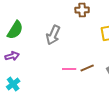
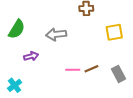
gray arrow: (53, 35) -> (56, 34), turned 60
purple arrow: (12, 56) -> (31, 56), moved

